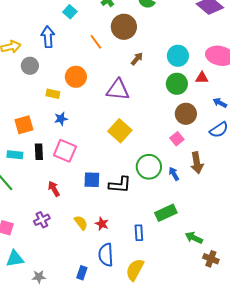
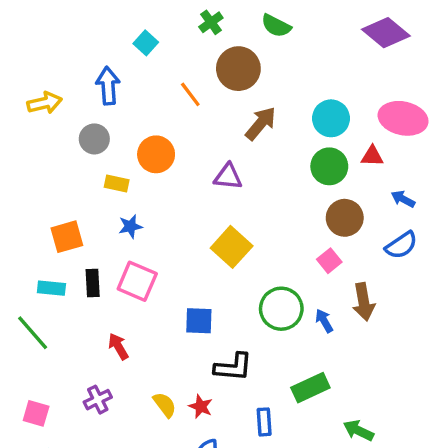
brown arrow: (137, 59) -> (261, 123), size x1.5
gray circle: (30, 66) -> (94, 139), moved
purple triangle: (118, 90) -> (228, 177), size x0.7
blue square: (92, 180) -> (199, 321), moved
black L-shape: (120, 185) -> (233, 367), moved

